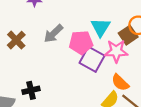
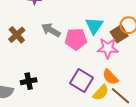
gray arrow: (53, 34) -> (51, 30), turned 72
purple square: (92, 59) -> (81, 80), moved

